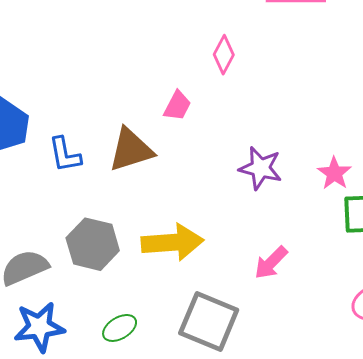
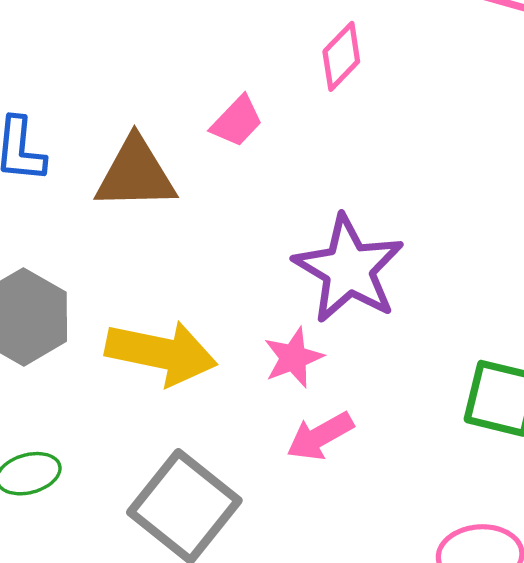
purple star: (261, 168) -> (349, 269), size x1.4
pink star: (334, 173) -> (293, 358), moved

